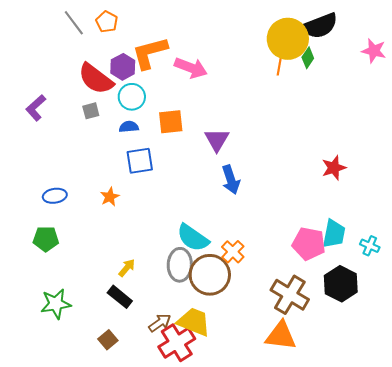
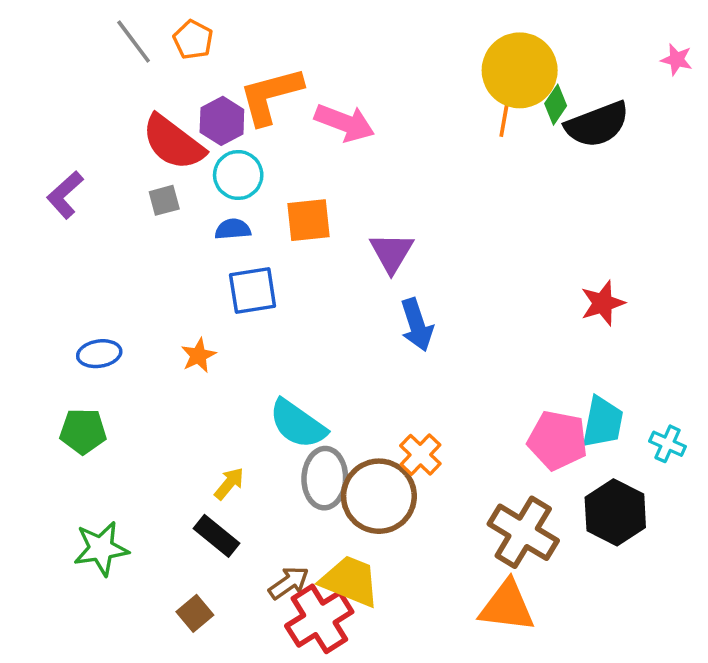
black semicircle: (320, 26) -> (597, 124), moved
pink star: (374, 51) -> (677, 60), moved, size x0.7
cyan semicircle: (193, 238) -> (298, 424), moved

